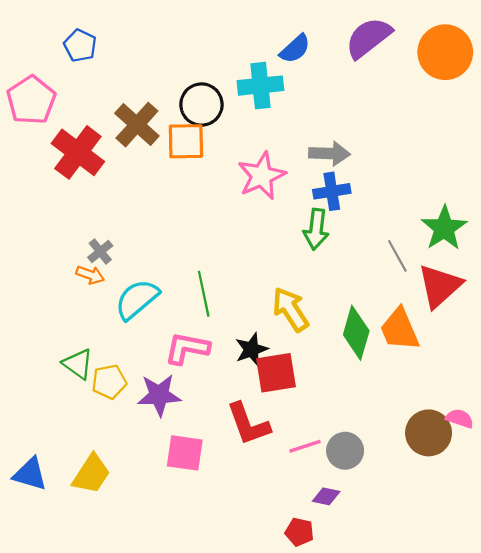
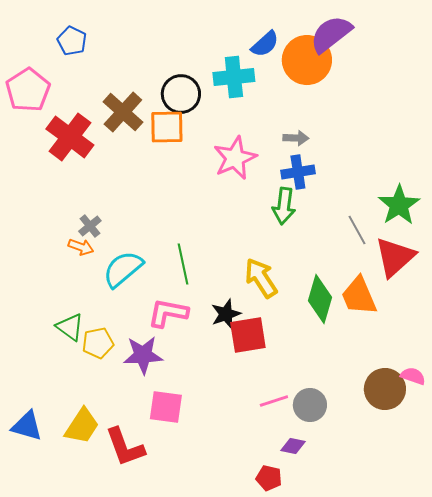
orange circle: (445, 52) -> (307, 60), moved
gray arrow: (329, 154) -> (296, 138), size x0.7
red L-shape: (248, 424) -> (125, 447), moved

